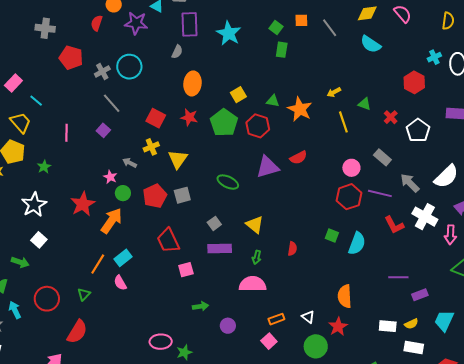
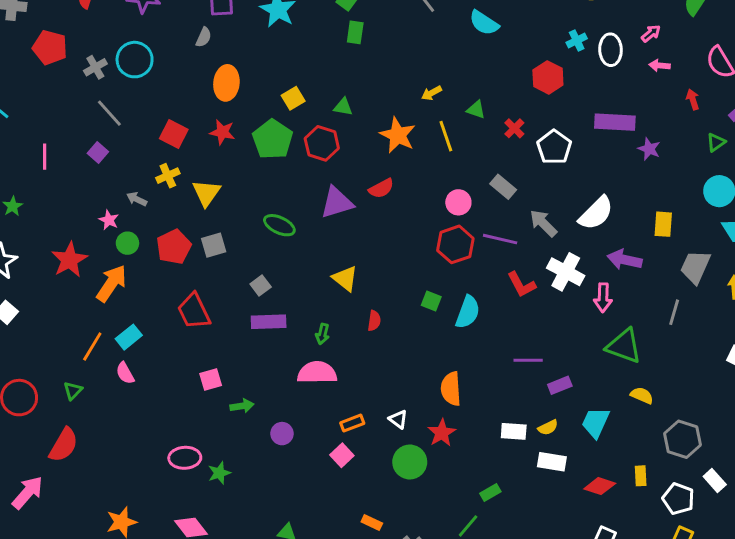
orange star: (300, 109) -> (398, 135), moved
yellow triangle: (255, 225) -> (345, 278), moved
pink square: (186, 270) -> (211, 379), moved

